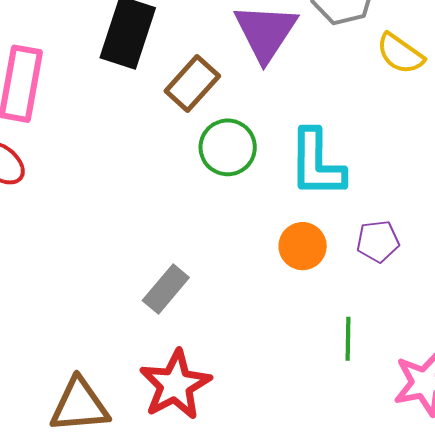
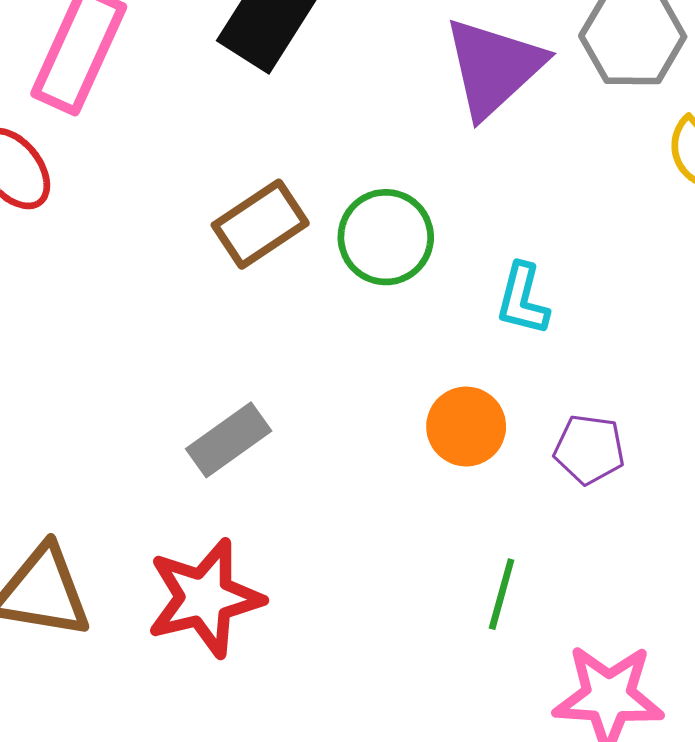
brown rectangle: (192, 83) -> (260, 224), moved
cyan L-shape: (317, 163) -> (523, 299), size x0.6

